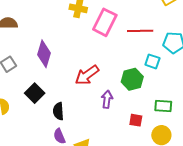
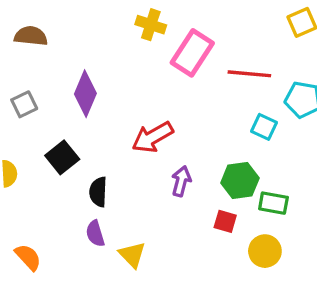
green hexagon: (132, 79) -> (240, 180), moved

